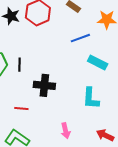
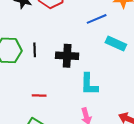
black cross: (44, 85) -> (67, 56), moved
cyan L-shape: (91, 98) -> (89, 84), moved

